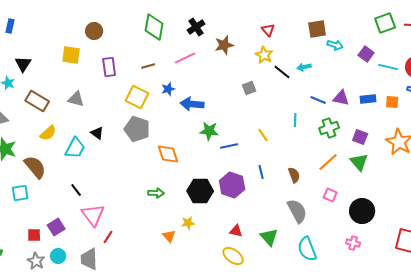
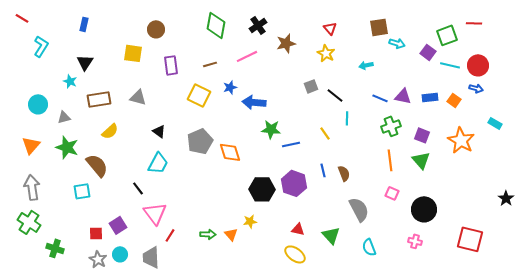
green square: (385, 23) -> (447, 35), moved
blue rectangle: (10, 26) -> (84, 24), moved
black line: (282, 72) -> (335, 95), moved
brown rectangle: (37, 101) -> (99, 99), turned -40
orange square: (392, 102) -> (454, 100), turned 32
cyan line: (295, 120) -> (347, 118), moved
gray pentagon: (137, 129) -> (200, 141), moved, turned 30
cyan trapezoid: (75, 148) -> (158, 163), moved
orange line: (328, 162) -> (390, 160), turned -55
brown semicircle: (294, 175) -> (344, 173), moved
green arrow: (156, 193) -> (208, 234), moved
cyan semicircle: (307, 249) -> (369, 247), size x0.7

